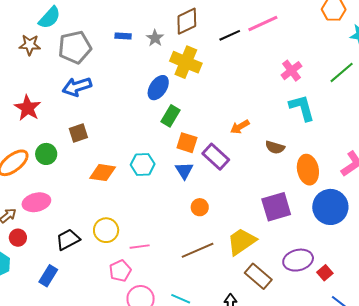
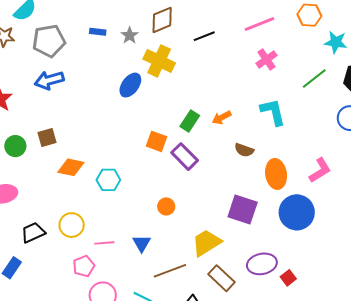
pink line: (263, 24) -> (260, 24), moved
pink cross: (292, 71) -> (266, 59), moved
green rectangle: (171, 116) -> (190, 121), moved
orange arrow: (240, 127) -> (222, 118), moved
brown square: (78, 133) -> (47, 138), moved
cyan hexagon: (143, 164) -> (108, 180), moved
blue triangle: (184, 171) -> (142, 243), moved
purple square: (276, 207) -> (243, 210), turned 32
brown line: (198, 250) -> (170, 271), moved

